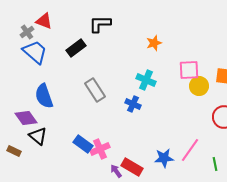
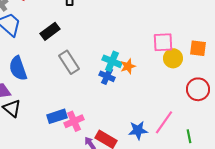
orange star: (154, 43) -> (128, 66), moved
black rectangle: (76, 48) -> (50, 31), moved
cyan cross: (146, 80) -> (112, 61), moved
blue rectangle: (83, 144) -> (57, 116), turned -54

